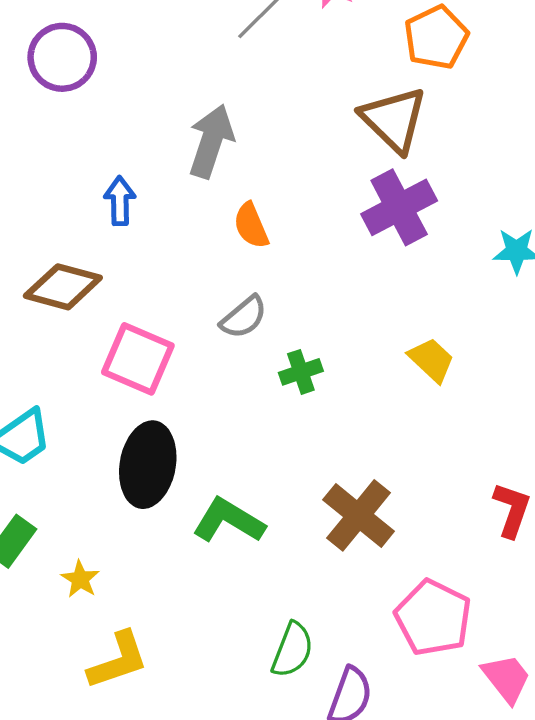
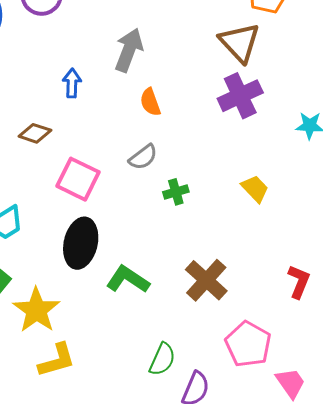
brown diamond: (63, 287) -> (35, 133), size x0.7
yellow star: (80, 579) -> (36, 310), size x2.0

